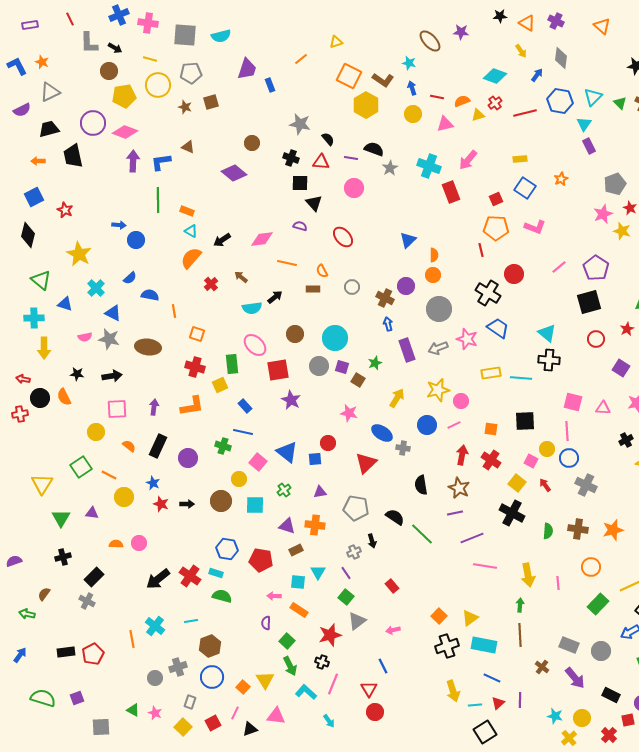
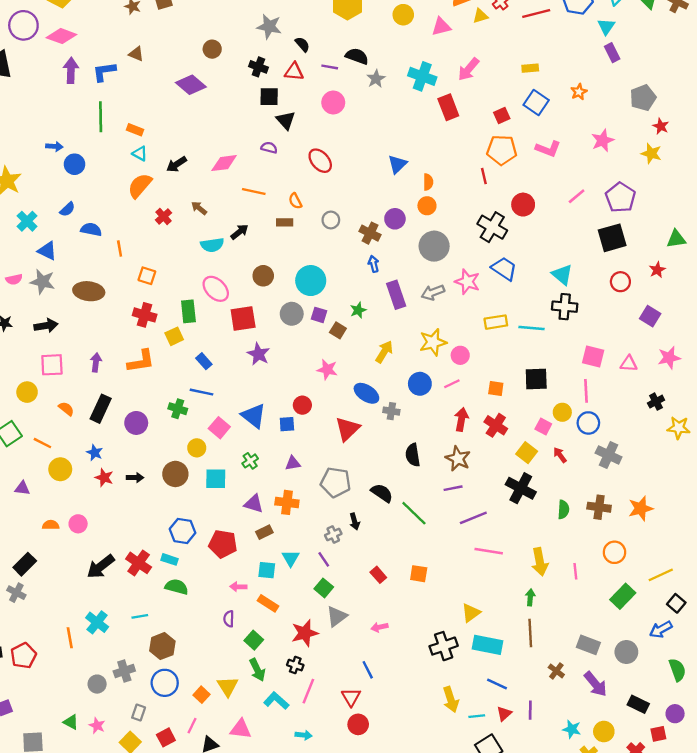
pink star: (603, 214) -> (603, 140), moved
orange square: (439, 616) -> (419, 574), moved, turned -35
cyan arrow: (329, 721) -> (304, 735), turned -48

